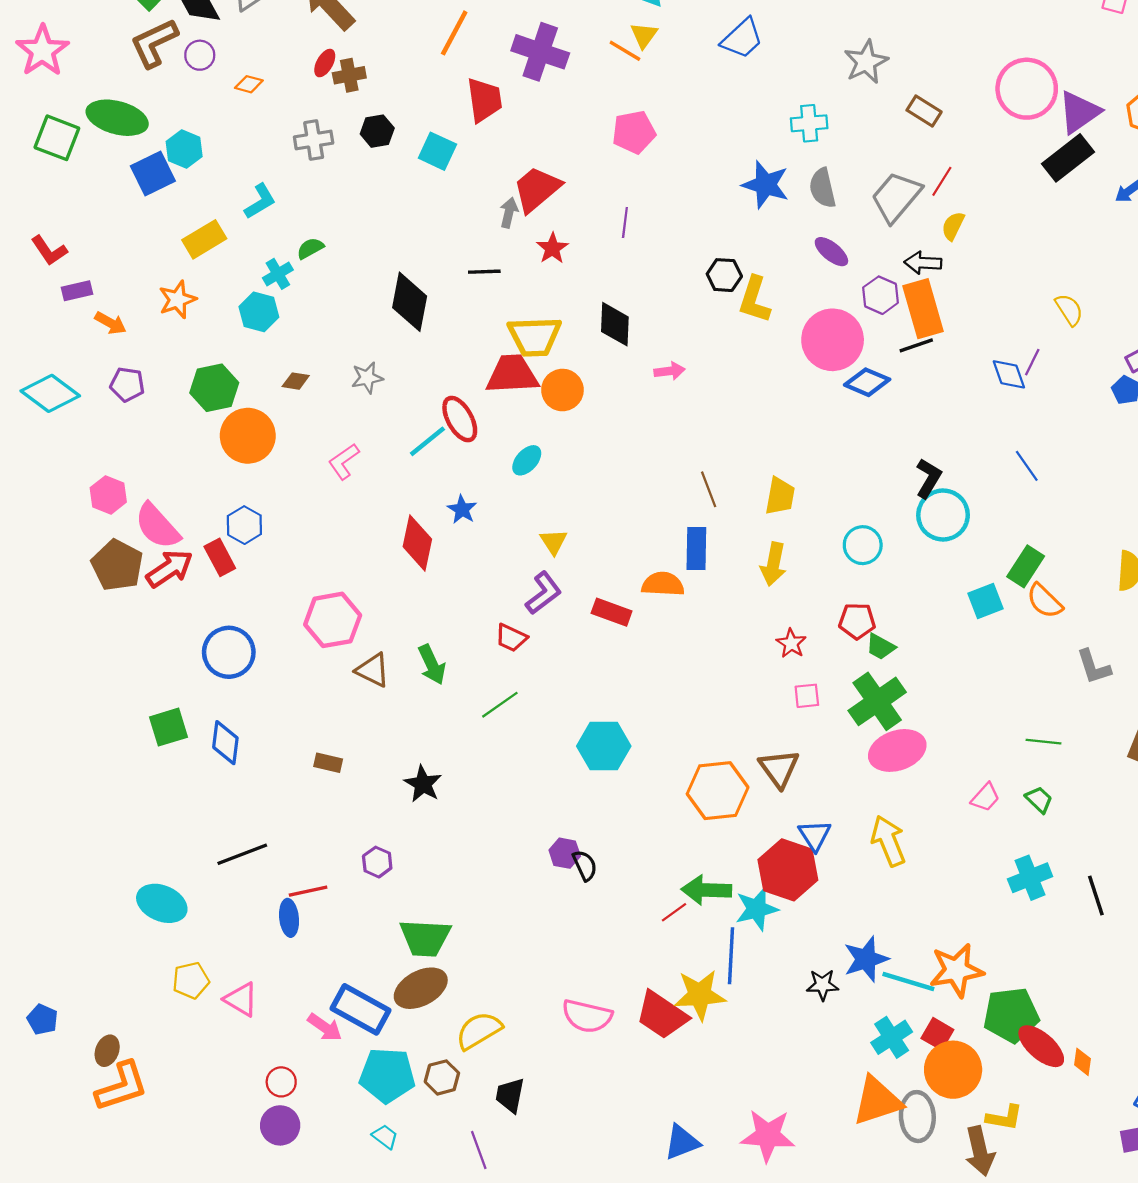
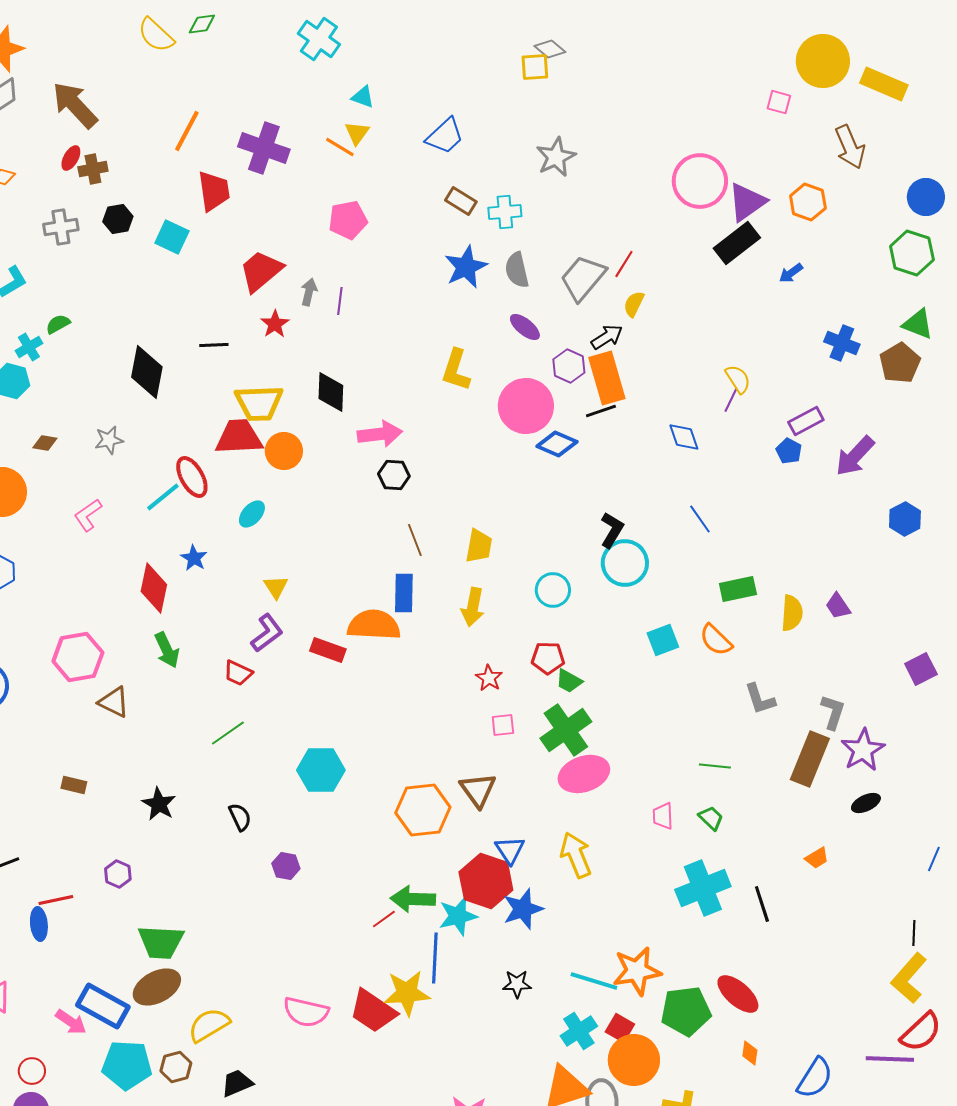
brown rectangle: (924, 111) -> (461, 201), moved
blue star: (766, 185) -> (466, 267), turned 30
gray arrow: (509, 213) -> (309, 292), moved
black arrow: (923, 263) -> (607, 337), turned 144
black hexagon: (724, 275) -> (394, 475), moved
purple line: (1032, 362) -> (731, 400), moved
pink arrow: (670, 371) -> (380, 434), size x1.6
green rectangle: (1026, 566) -> (738, 589), moved, turned 45
orange semicircle: (663, 584) -> (374, 625), size x1.4
green arrow: (432, 665) -> (167, 650), moved
pink trapezoid: (985, 797) -> (663, 816), turned 136
black semicircle: (585, 865) -> (240, 817), moved
cyan cross: (1030, 878) -> (703, 888), size x1.4
blue star: (866, 959) -> (523, 909), moved
red ellipse: (1041, 1046) -> (738, 994), moved
black trapezoid: (510, 1095) -> (237, 1083), turned 56

